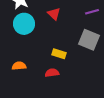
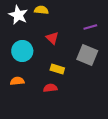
red triangle: (54, 14) -> (52, 38), moved
cyan circle: (24, 24) -> (22, 51), moved

